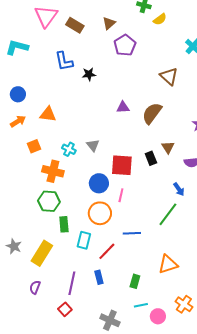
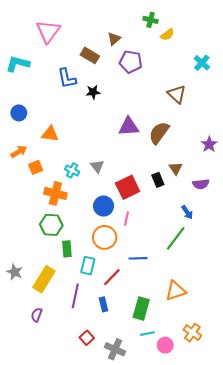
brown rectangle: (75, 25) -> (90, 55), moved
purple pentagon: (125, 45) -> (131, 62), turned -30
purple triangle: (123, 107) -> (129, 127), size x1.5
orange arrow: (18, 121) -> (19, 152), moved
red square: (122, 165) -> (128, 187), turned -30
green rectangle: (135, 281) -> (141, 309), size x1.5
purple line: (72, 283) -> (75, 296), moved
red square: (65, 309) -> (87, 338), moved

